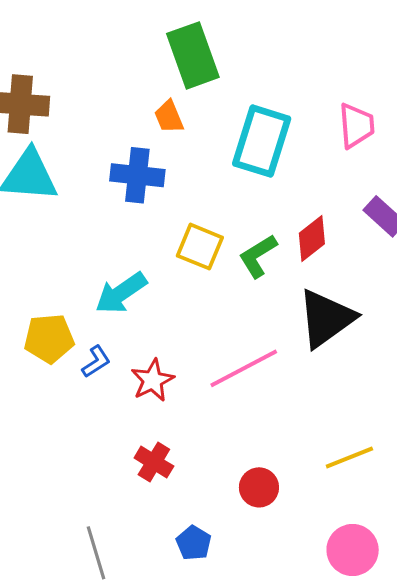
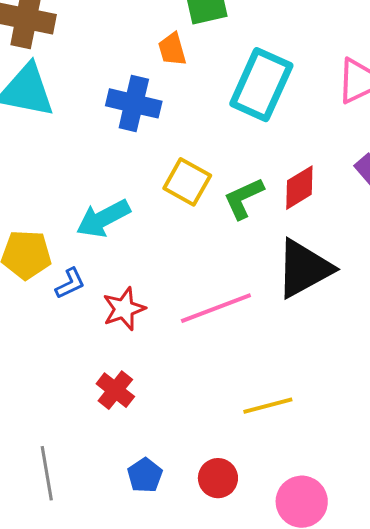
yellow line: (349, 457) -> (268, 406), moved
red circle: (259, 487) -> (218, 478), moved

